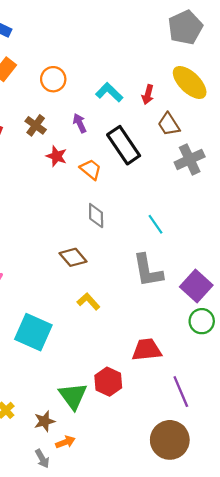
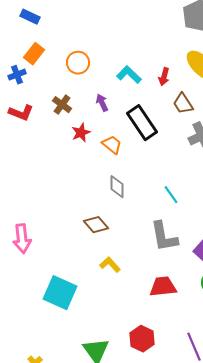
red star: (57, 156) -> (81, 133), turned 30
red trapezoid: (147, 350) -> (163, 287), moved
red hexagon: (108, 382) -> (142, 339), moved

